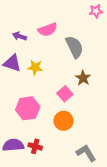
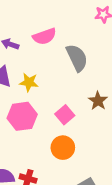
brown star: (83, 78) -> (98, 101), moved
pink hexagon: (28, 108) -> (22, 116), moved

